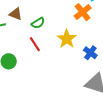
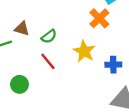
blue cross: (90, 53) -> (113, 65), turned -32

